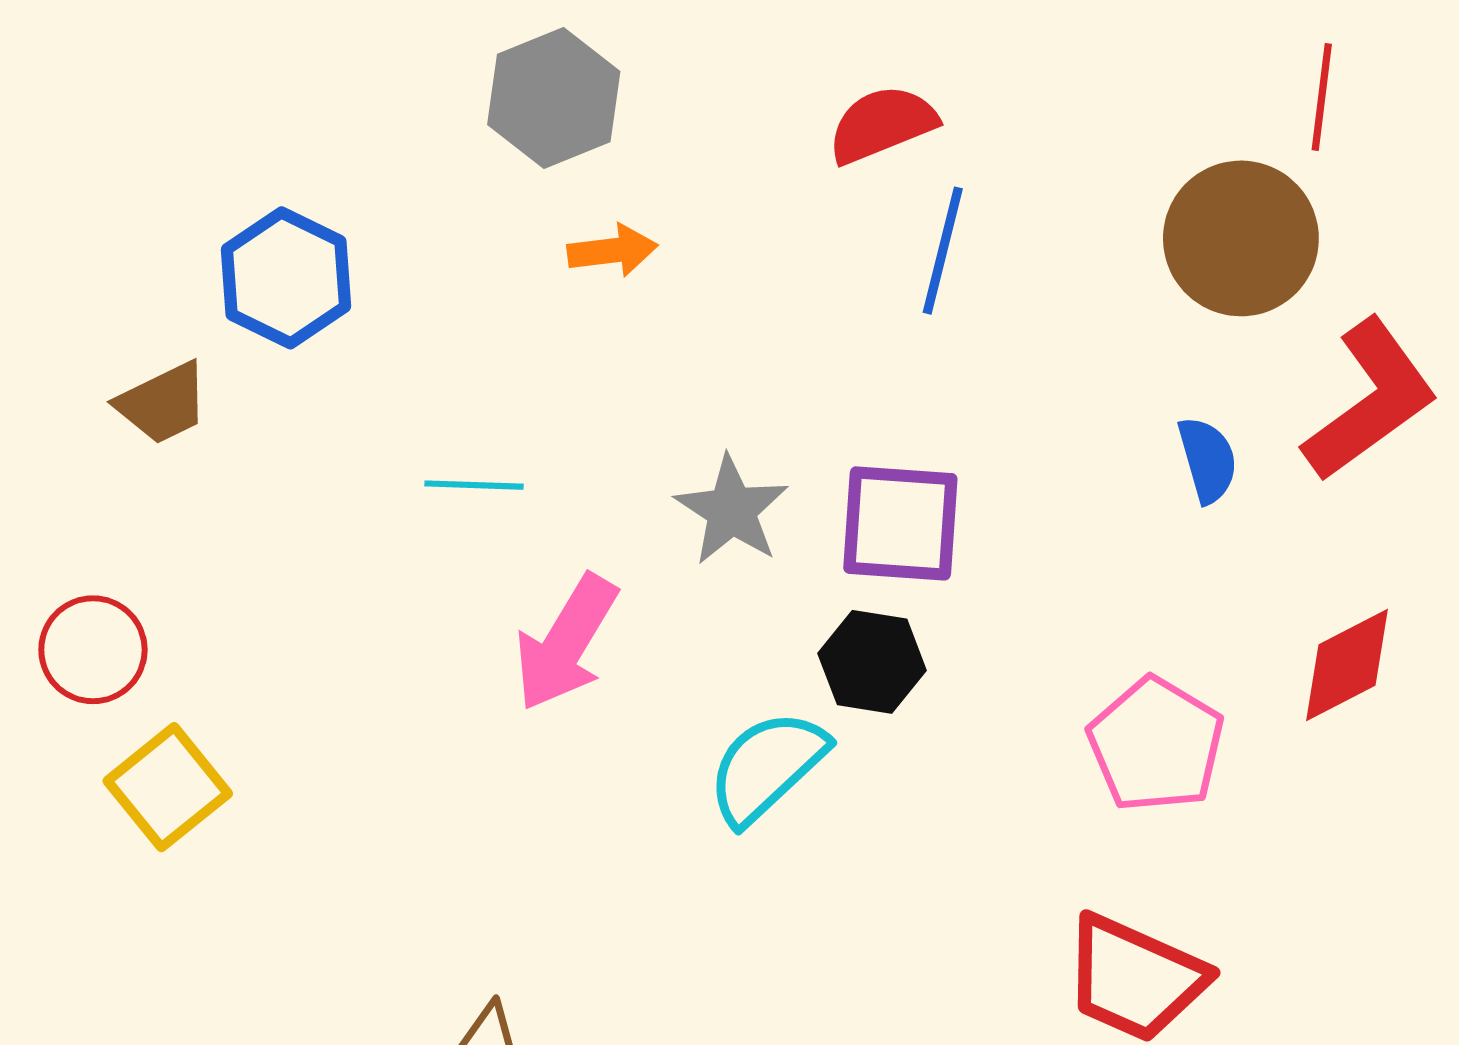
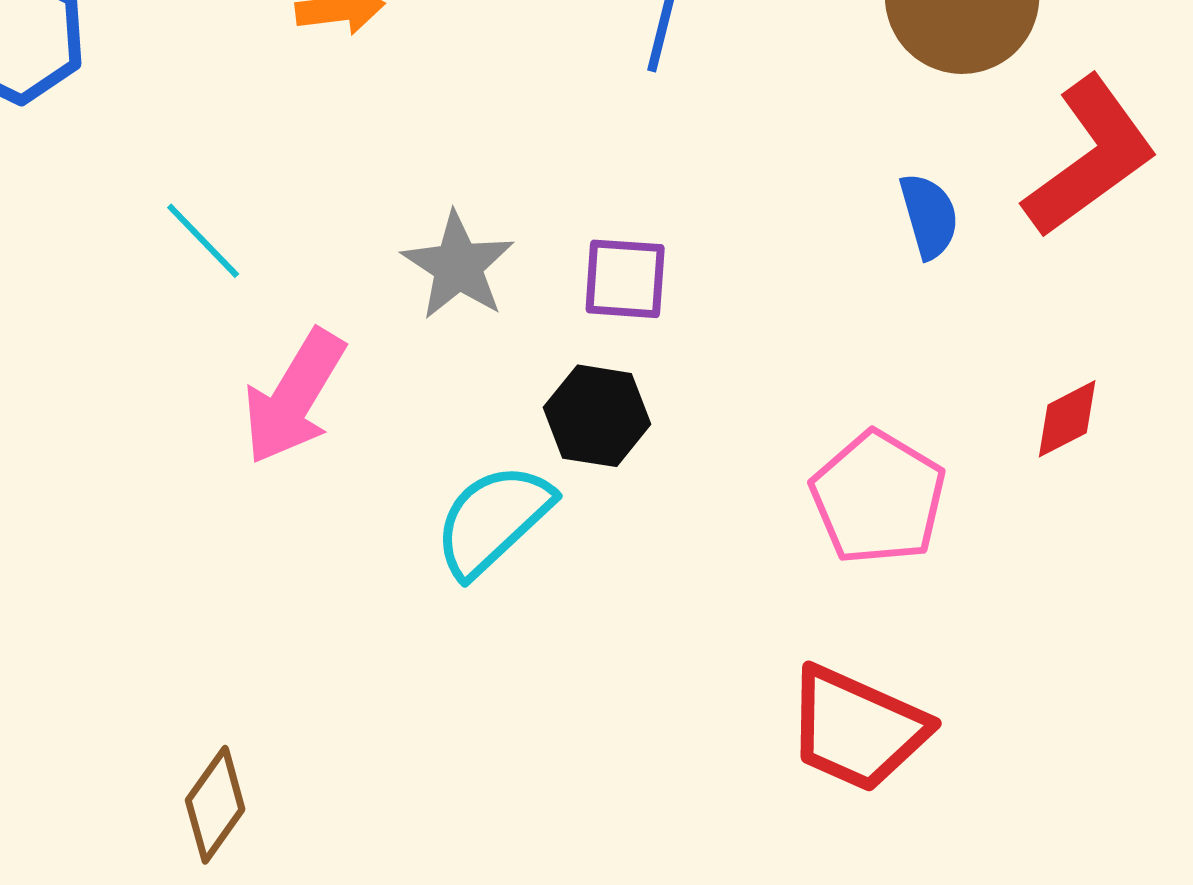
cyan line: (474, 485) -> (203, 241), turned 44
purple square: (900, 523) -> (625, 279), size x0.7
red diamond: (1347, 665) -> (1067, 419), size x0.7

